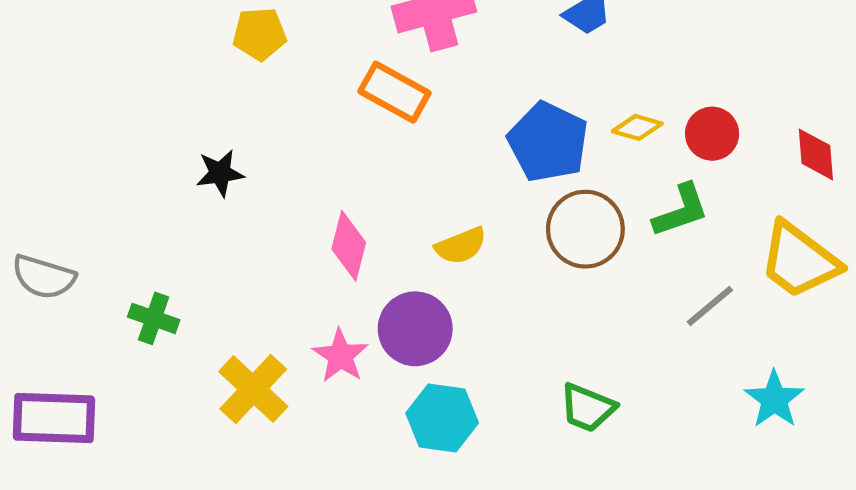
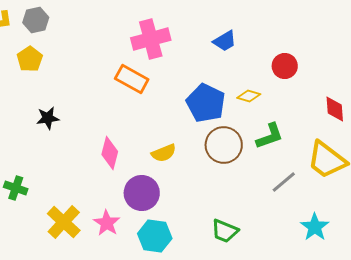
yellow pentagon: (259, 34) -> (30, 59), moved, turned -30
red circle: (712, 134) -> (285, 66), moved
pink star: (340, 356) -> (107, 223), moved

